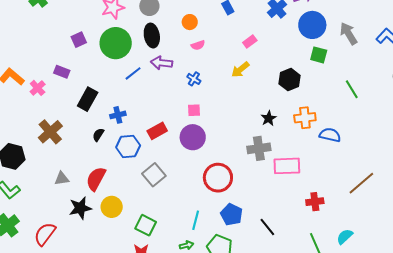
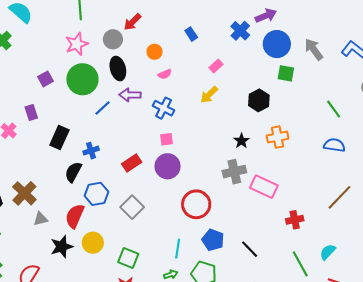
purple rectangle: (62, 72) -> (31, 112), turned 56
blue cross: (194, 79) -> (164, 108), size x1.5
green line: (352, 89) -> (334, 109), moved
brown cross: (50, 132) -> (24, 193), moved
black semicircle: (98, 135) -> (73, 172), size x1.5
blue semicircle: (330, 135) -> (334, 145), moved
blue hexagon: (128, 146) -> (97, 194), moved
pink rectangle: (287, 166) -> (264, 187), turned 32

